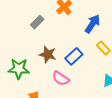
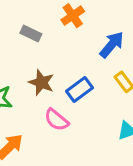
gray rectangle: (37, 22) -> (31, 34), turned 64

